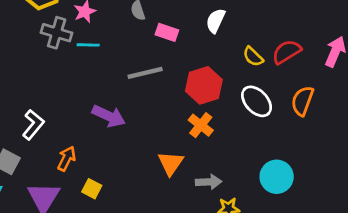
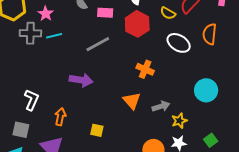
red hexagon: (204, 85) -> (137, 24), moved
yellow square: (92, 189) -> (97, 130), moved

